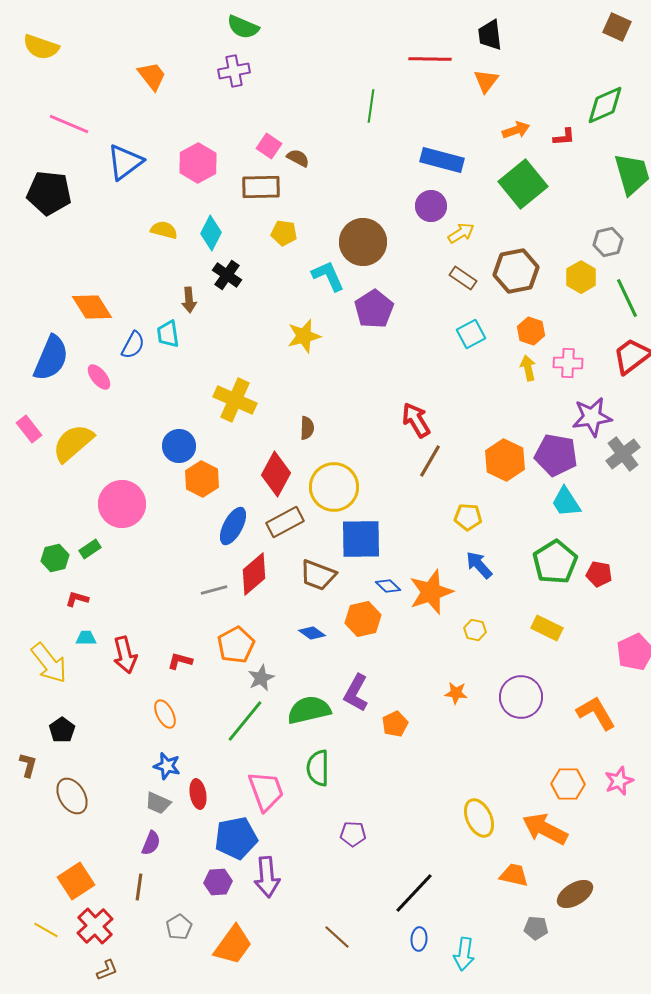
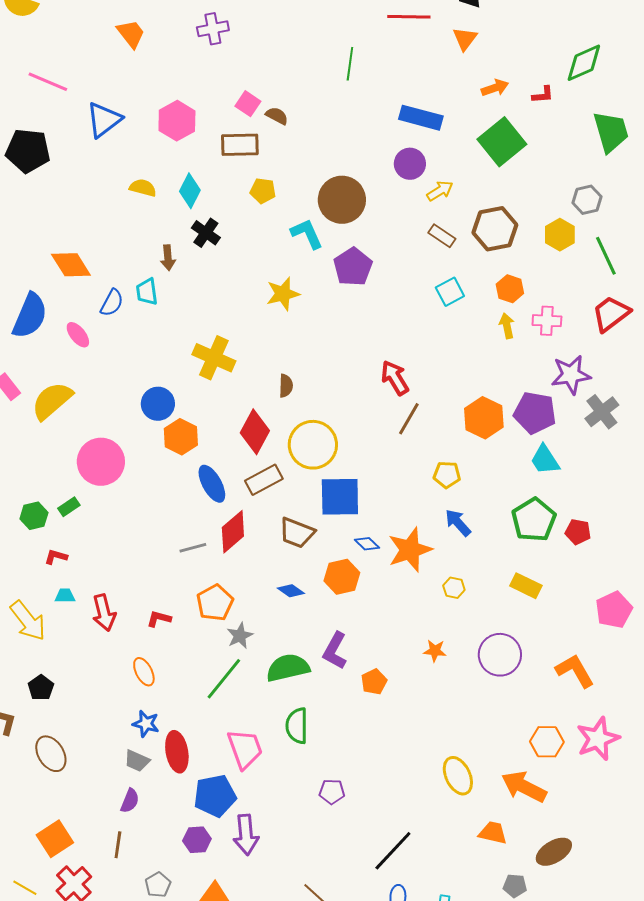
blue ellipse: (233, 526) -> (212, 484), turned -57
pink star: (619, 781) -> (598, 739), size x1.5
red ellipse: (198, 794) -> (177, 752), size x1.4

